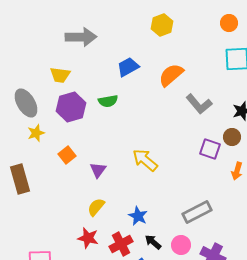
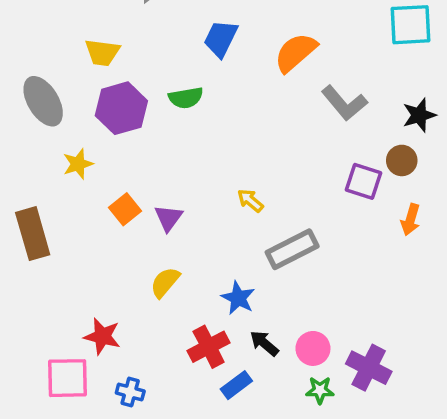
blue trapezoid: (128, 67) -> (221, 39), turned -35
yellow star: (36, 133) -> (78, 164), moved
orange square: (67, 155) -> (125, 209), moved
yellow arrow: (145, 160) -> (250, 200), size x0.6
gray rectangle: (197, 212) -> (292, 249), moved
red star: (88, 238) -> (102, 336), moved

